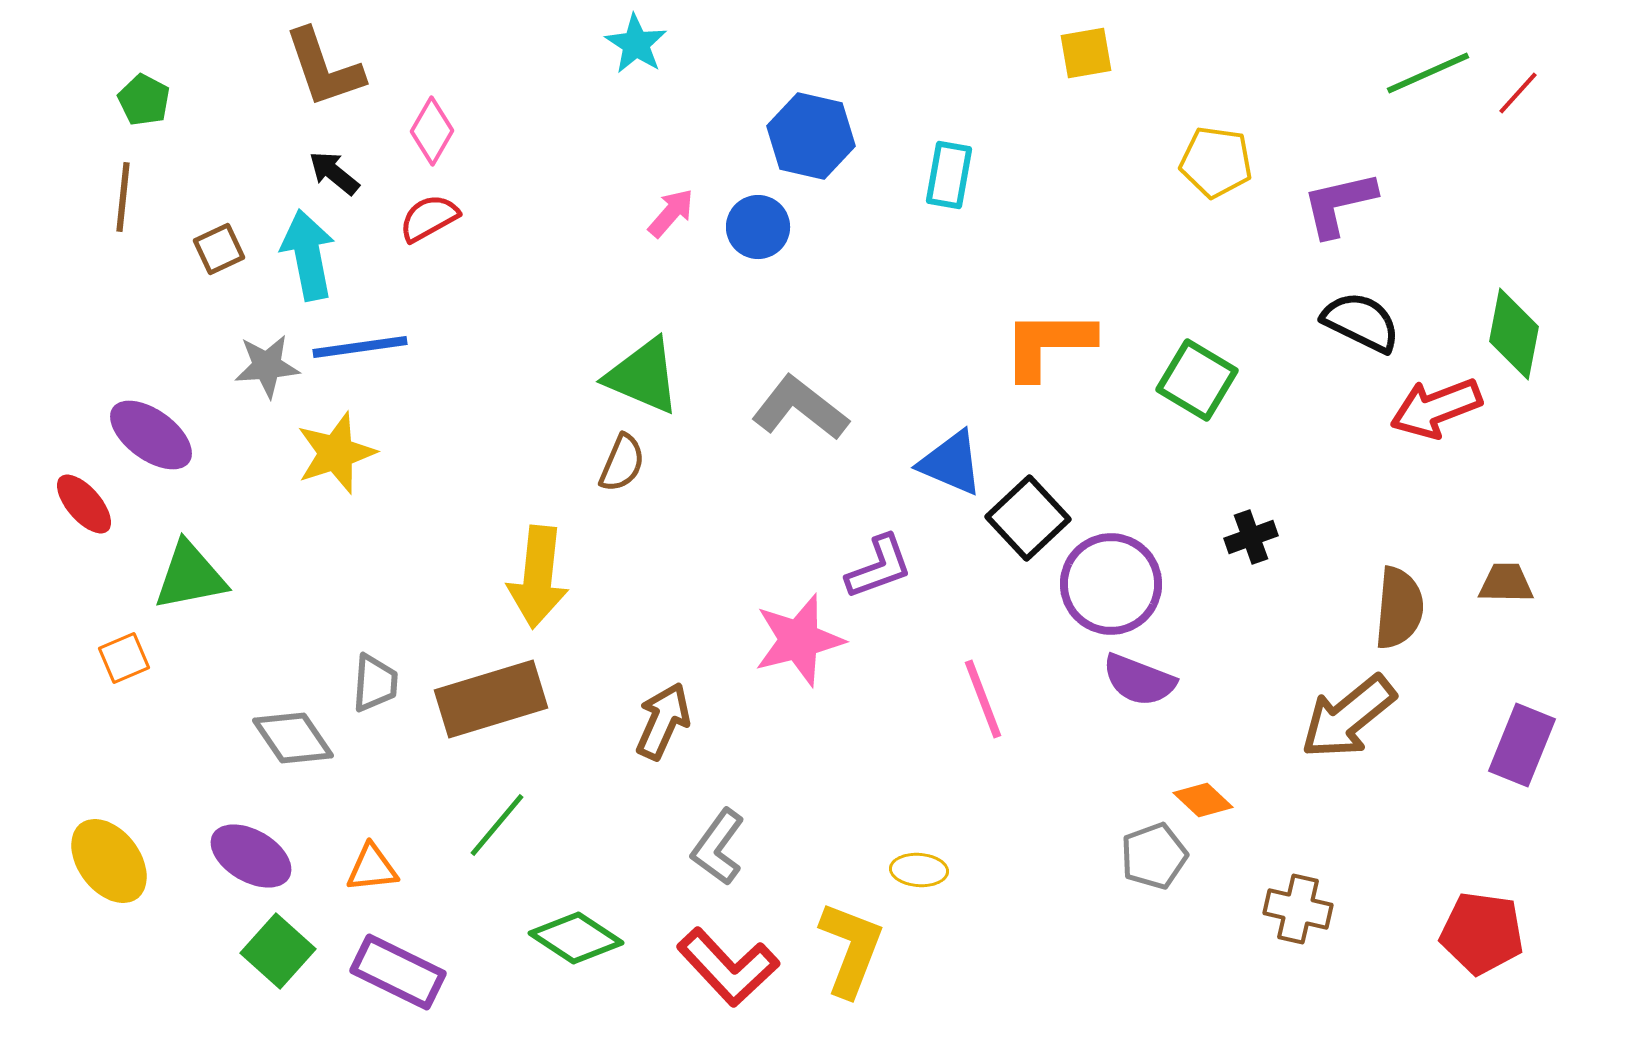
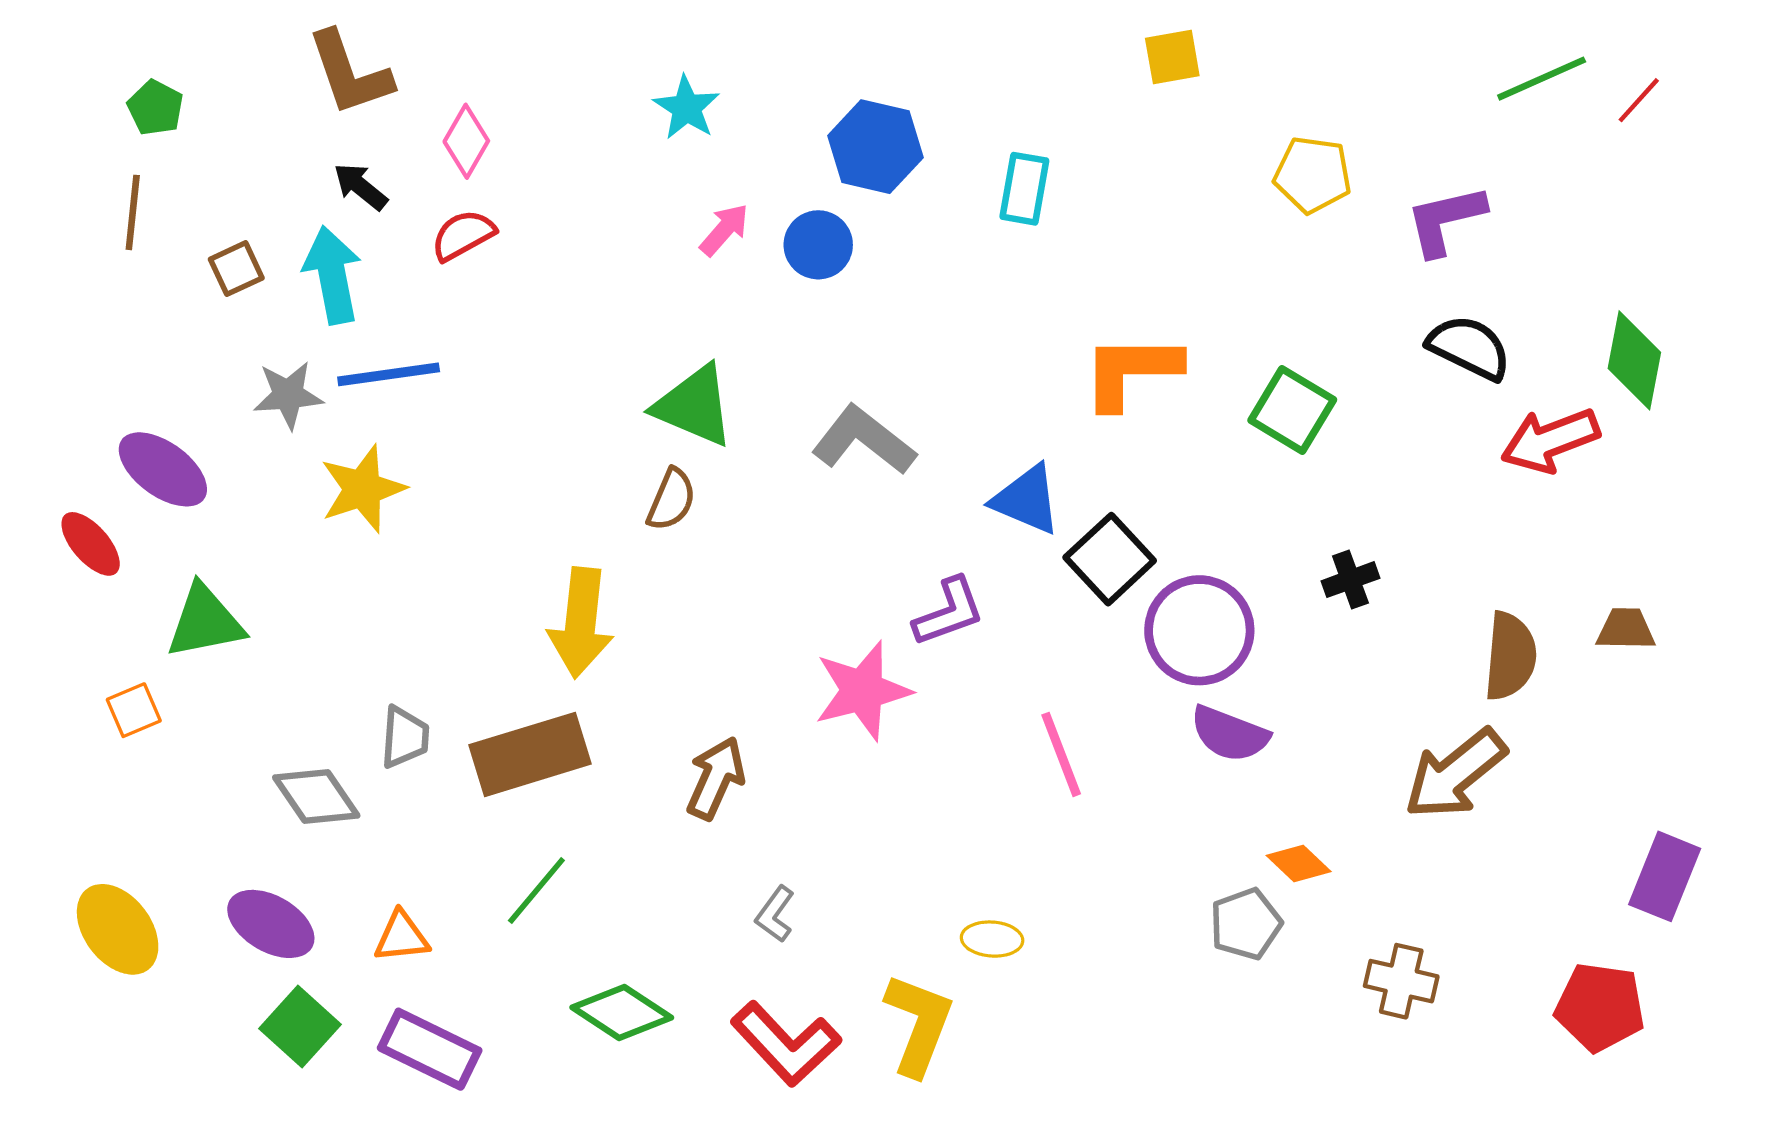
cyan star: (636, 44) -> (687, 108), moved
purple rectangle: (1522, 745) -> (1665, 876), moved
gray L-shape: (718, 847) -> (775, 914), size x0.7

